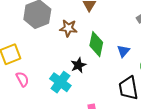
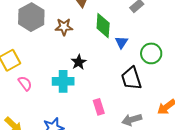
green diamond: (96, 44) -> (103, 26), moved
cyan cross: (60, 82) -> (63, 81), turned -30

